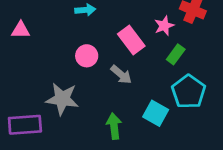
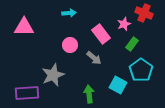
pink triangle: (21, 30) -> (24, 27), size x1.5
gray star: (62, 99) -> (53, 75), turned -30

